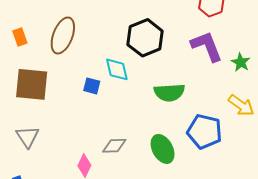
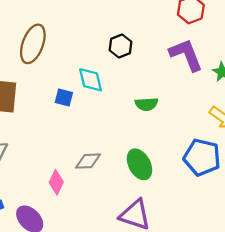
black hexagon: (145, 38) -> (120, 46), size x0.6
green semicircle: (169, 92) -> (146, 104), size x0.7
blue pentagon: (205, 132) -> (202, 157), moved

